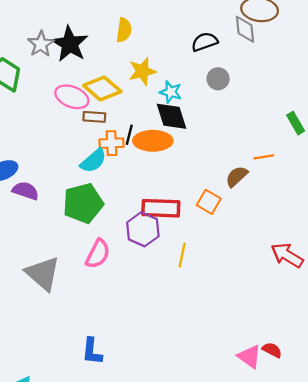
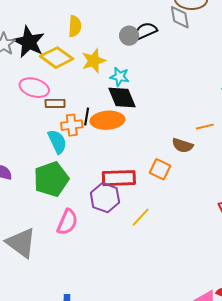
gray circle: (218, 79) -> (129, 36), moved
yellow diamond: (102, 88) -> (57, 58), moved
cyan semicircle: (93, 161) -> (57, 142), turned -70
brown semicircle: (237, 176) -> (183, 145), turned -115
yellow line: (182, 255) -> (141, 217), turned 35

